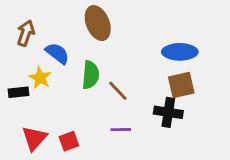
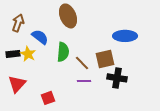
brown square: (181, 85) -> (105, 59), moved
black rectangle: (19, 92) -> (13, 54), moved
purple line: (121, 130) -> (84, 81), moved
red triangle: (34, 138) -> (17, 84), moved

